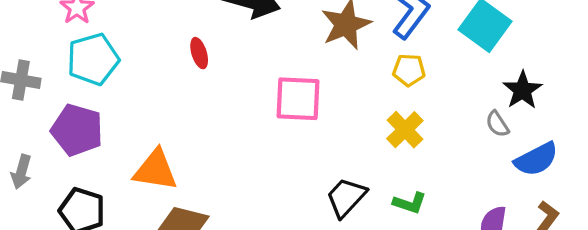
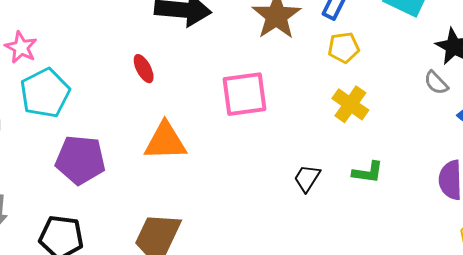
purple pentagon: (77, 130) -> (80, 160), moved
orange triangle: (155, 170) -> (165, 141), moved
black trapezoid: (346, 197) -> (307, 178), size x0.7

